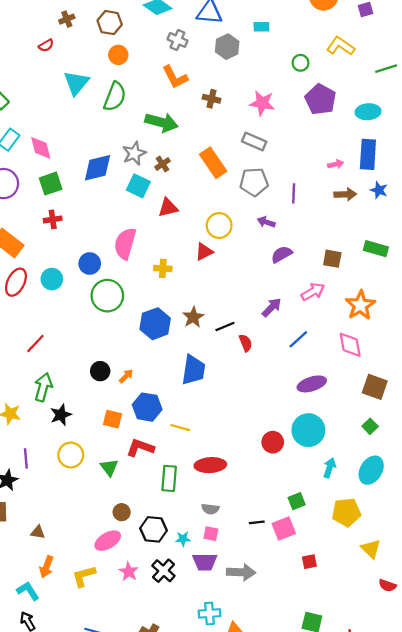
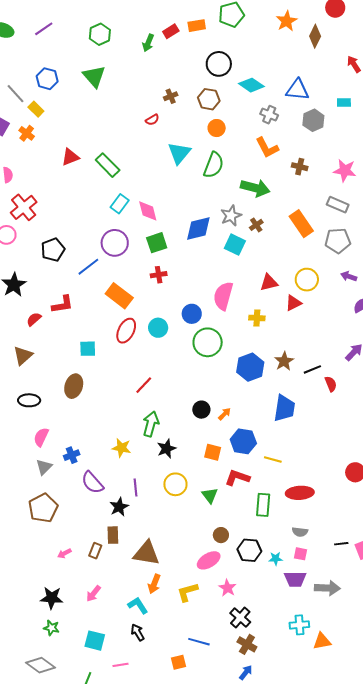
red triangle: (168, 208) -> (269, 283), moved
brown triangle: (38, 532) -> (146, 553), size x2.0
black cross: (163, 571) -> (240, 618), moved

